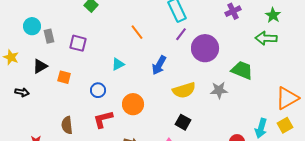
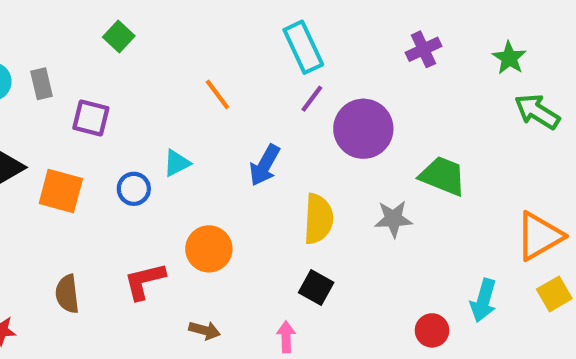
gray rectangle: (49, 36) -> (42, 84), moved
green arrow: (266, 38) -> (537, 112), moved, turned 30
orange square: (64, 77) -> (61, 191), size x1.5
blue circle: (98, 90) -> (134, 189), moved
yellow semicircle: (184, 90) -> (318, 219), turned -70
yellow square: (285, 125) -> (554, 294), moved

